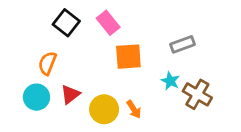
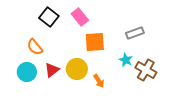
orange semicircle: (47, 63) -> (35, 47), turned -60
yellow circle: (104, 109) -> (77, 69), moved

